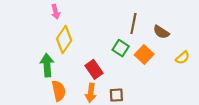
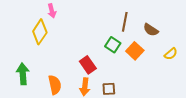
yellow diamond: (64, 39) -> (40, 32), moved
green arrow: (47, 65) -> (23, 74), moved

